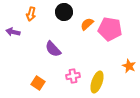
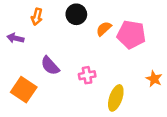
purple semicircle: (53, 49) -> (50, 66), moved
pink cross: (73, 76) -> (87, 75), moved
orange square: (38, 83) -> (24, 90), moved, size x1.5

